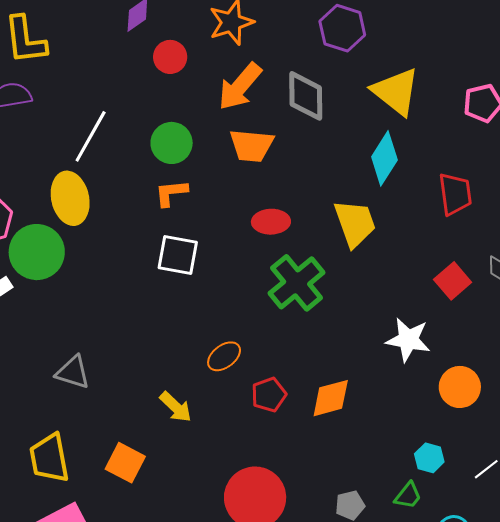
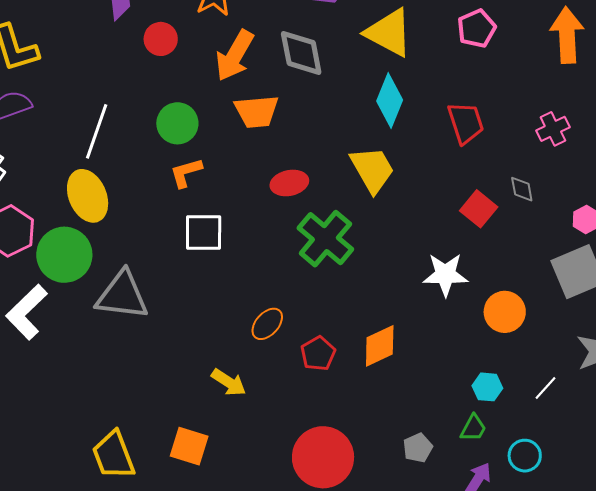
gray triangle: (73, 372) -> (122, 295), moved, size x1.5

